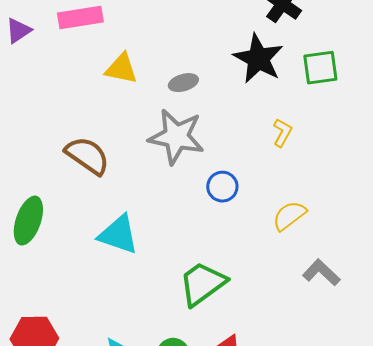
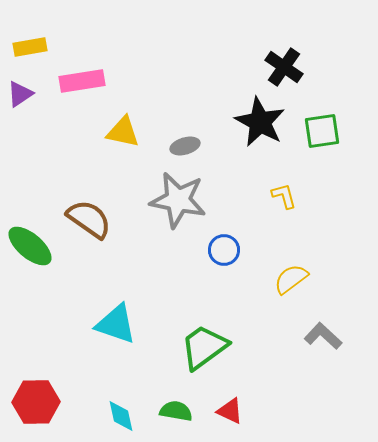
yellow L-shape: (282, 133) -> (284, 196), turned -44
green ellipse: (28, 221) -> (30, 246), moved, turned -69
cyan triangle: (118, 235) -> (116, 324), moved

